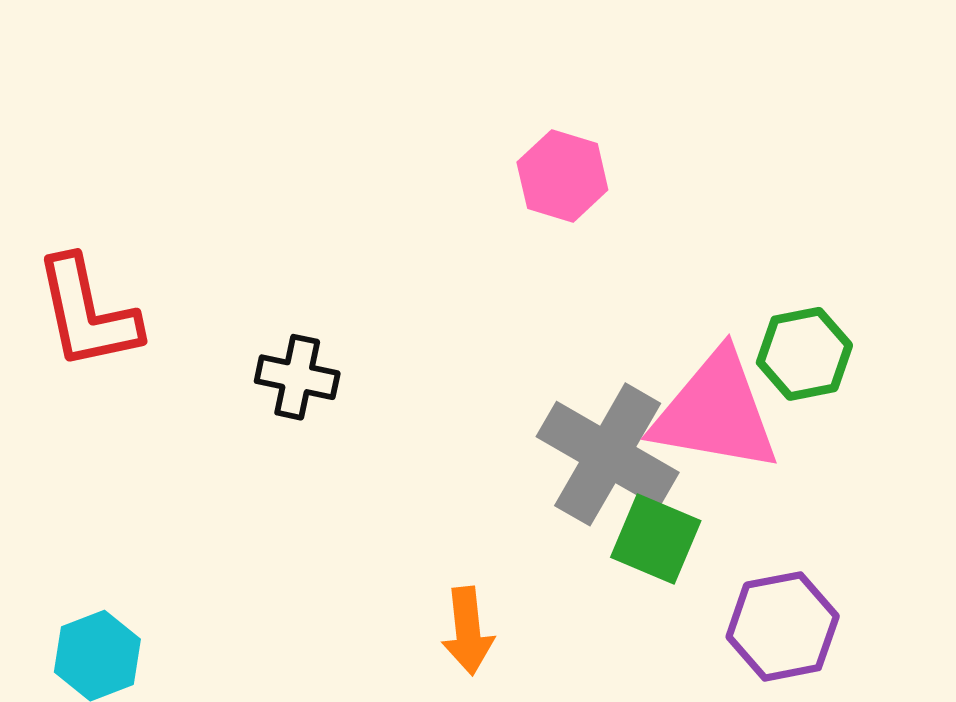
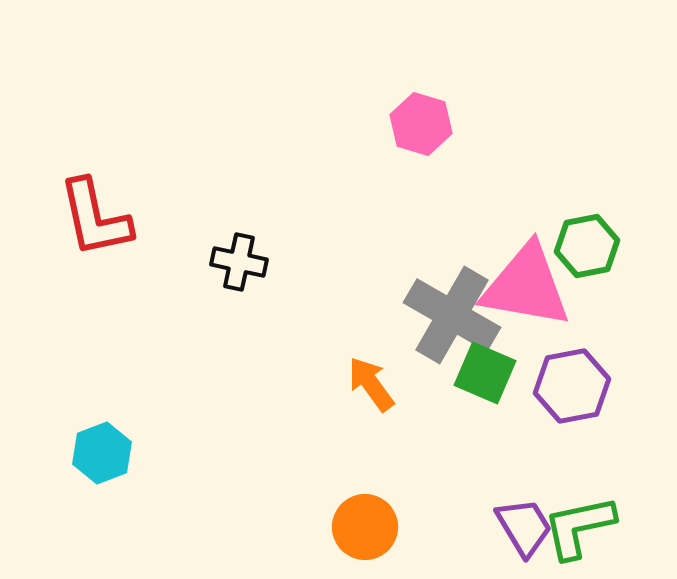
purple hexagon: (783, 626) -> (572, 386), moved
orange arrow: (468, 631) -> (371, 384), moved, turned 150

